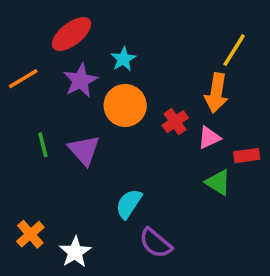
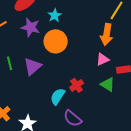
purple star: (80, 80) -> (31, 27), turned -30
red cross: (175, 122) -> (77, 85), moved
purple triangle: (84, 150) -> (33, 66), turned 30

